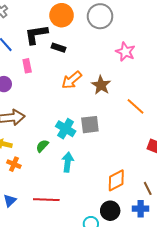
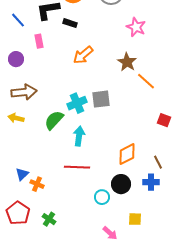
brown star: (101, 85) -> (127, 62), moved
cyan cross: (66, 129) -> (77, 103), turned 36
green semicircle: (42, 146) -> (54, 120), size x1.5
orange cross: (14, 164) -> (37, 184), moved
red line: (46, 200) -> (77, 167), moved

